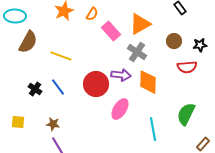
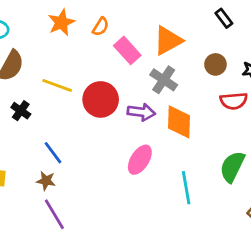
red circle: (96, 84) -> (101, 99), moved
blue line: (58, 87) -> (53, 153), moved
black cross: (35, 89) -> (21, 111), moved

